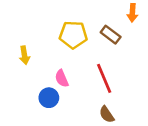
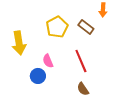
yellow pentagon: (73, 35) -> (57, 27), turned -30
yellow arrow: (24, 55) -> (19, 43), size x1.6

